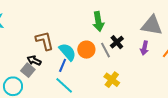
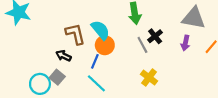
orange circle: (86, 50) -> (105, 45), moved
cyan semicircle: (68, 52) -> (100, 30), moved
gray square: (28, 70) -> (57, 77), moved

